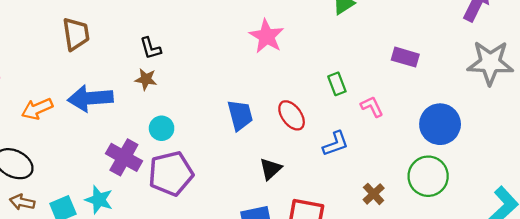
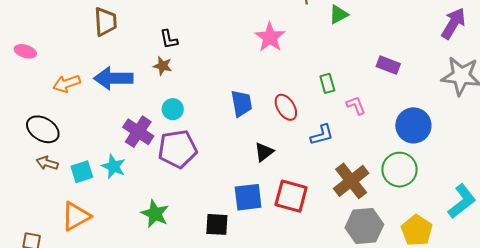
brown cross: (374, 194) -> (351, 181), size x1.8

